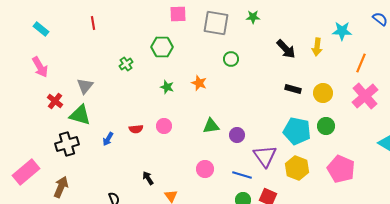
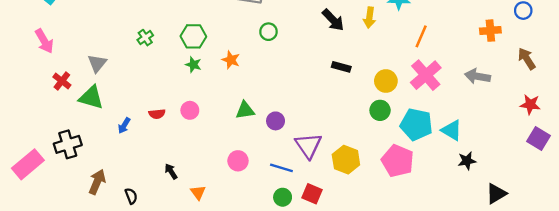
green hexagon: (162, 47) -> (193, 36), moved
yellow circle: (323, 93) -> (386, 81), moved
cyan pentagon: (297, 131) -> (416, 124), moved
black cross: (67, 144) -> (68, 144), moved
brown arrow: (61, 187) -> (97, 182), moved

